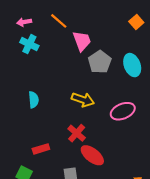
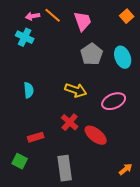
pink arrow: (24, 22) -> (33, 16), moved
pink trapezoid: (82, 41) -> (83, 21), moved
red ellipse: (92, 155) -> (96, 135), moved

